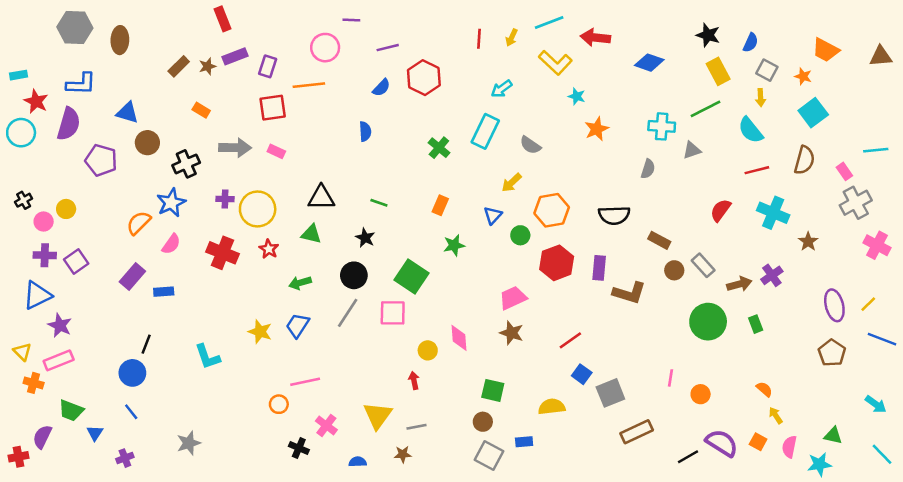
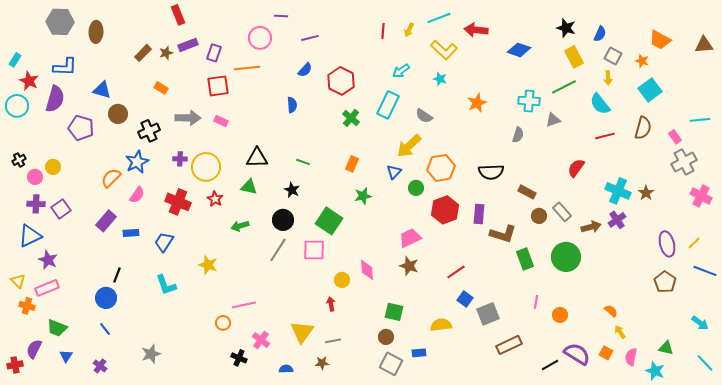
cyan rectangle: (19, 75) -> (15, 60), turned -48
red hexagon: (424, 78) -> (341, 81), moved
cyan star: (577, 96) -> (440, 79), moved
yellow arrow: (512, 183) -> (409, 146), size x1.5
cyan cross: (773, 213) -> (618, 191), moved
green rectangle: (756, 324) -> (525, 259), moved, size x1.5
blue trapezoid: (298, 325) -> (164, 242), moved
blue triangle: (95, 433) -> (66, 356), moved
purple cross: (125, 458) -> (100, 366), turned -32
cyan star: (819, 464) -> (655, 371), turned 30

